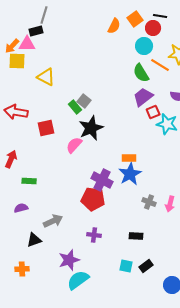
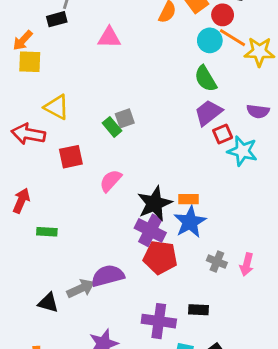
pink triangle: (27, 44) -> (109, 38), moved
orange line: (160, 65) -> (232, 38), moved
yellow triangle: (46, 77) -> (57, 107), moved
gray square: (84, 101) -> (125, 118), turned 32
black star: (91, 128) -> (155, 203), moved
red pentagon: (93, 199) -> (160, 257), moved
purple semicircle: (21, 208) -> (108, 276), moved, size x1.6
purple cross: (94, 235) -> (159, 321), moved, size x1.6
black triangle: (34, 240) -> (48, 303), moved, turned 35

